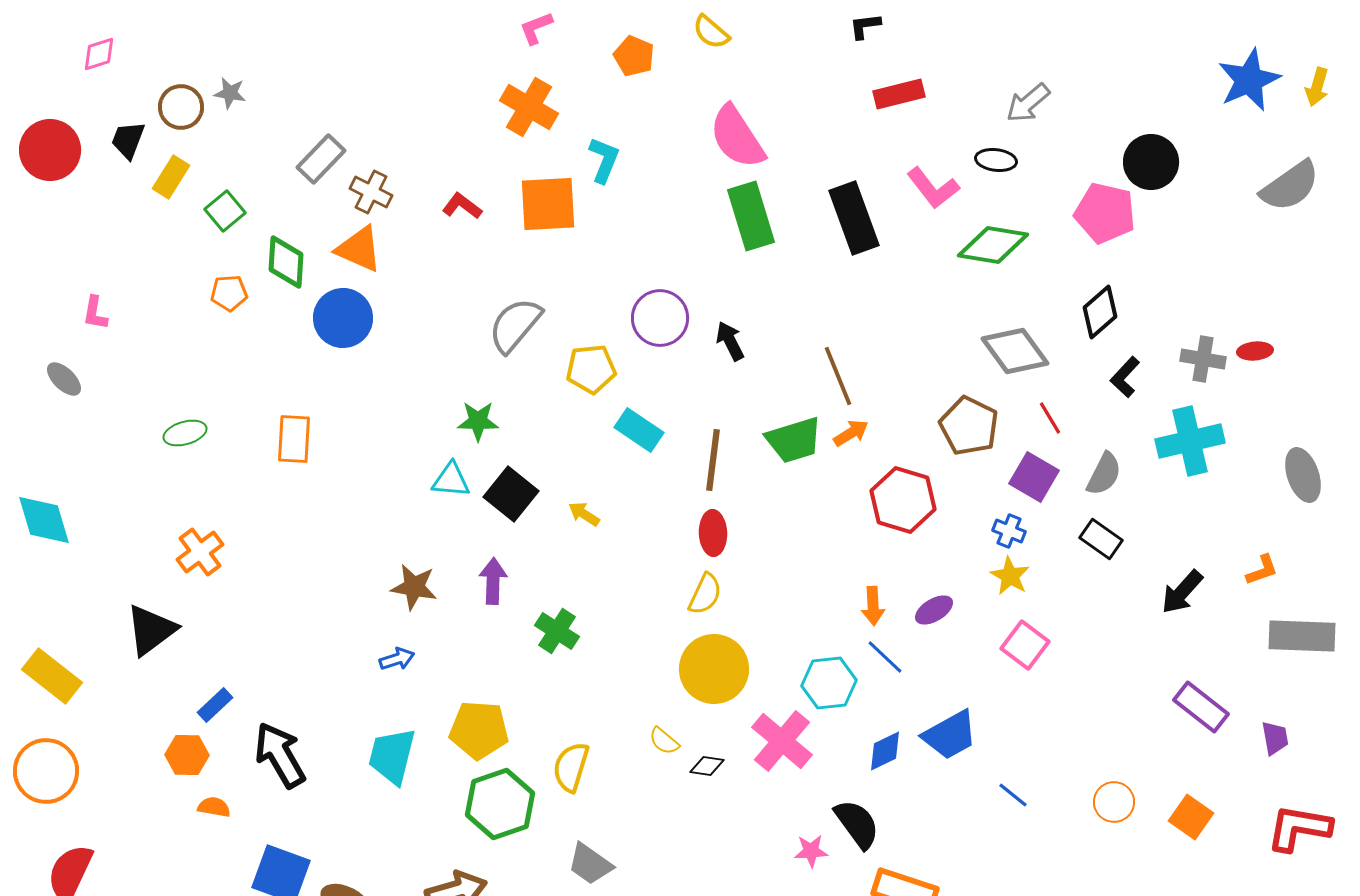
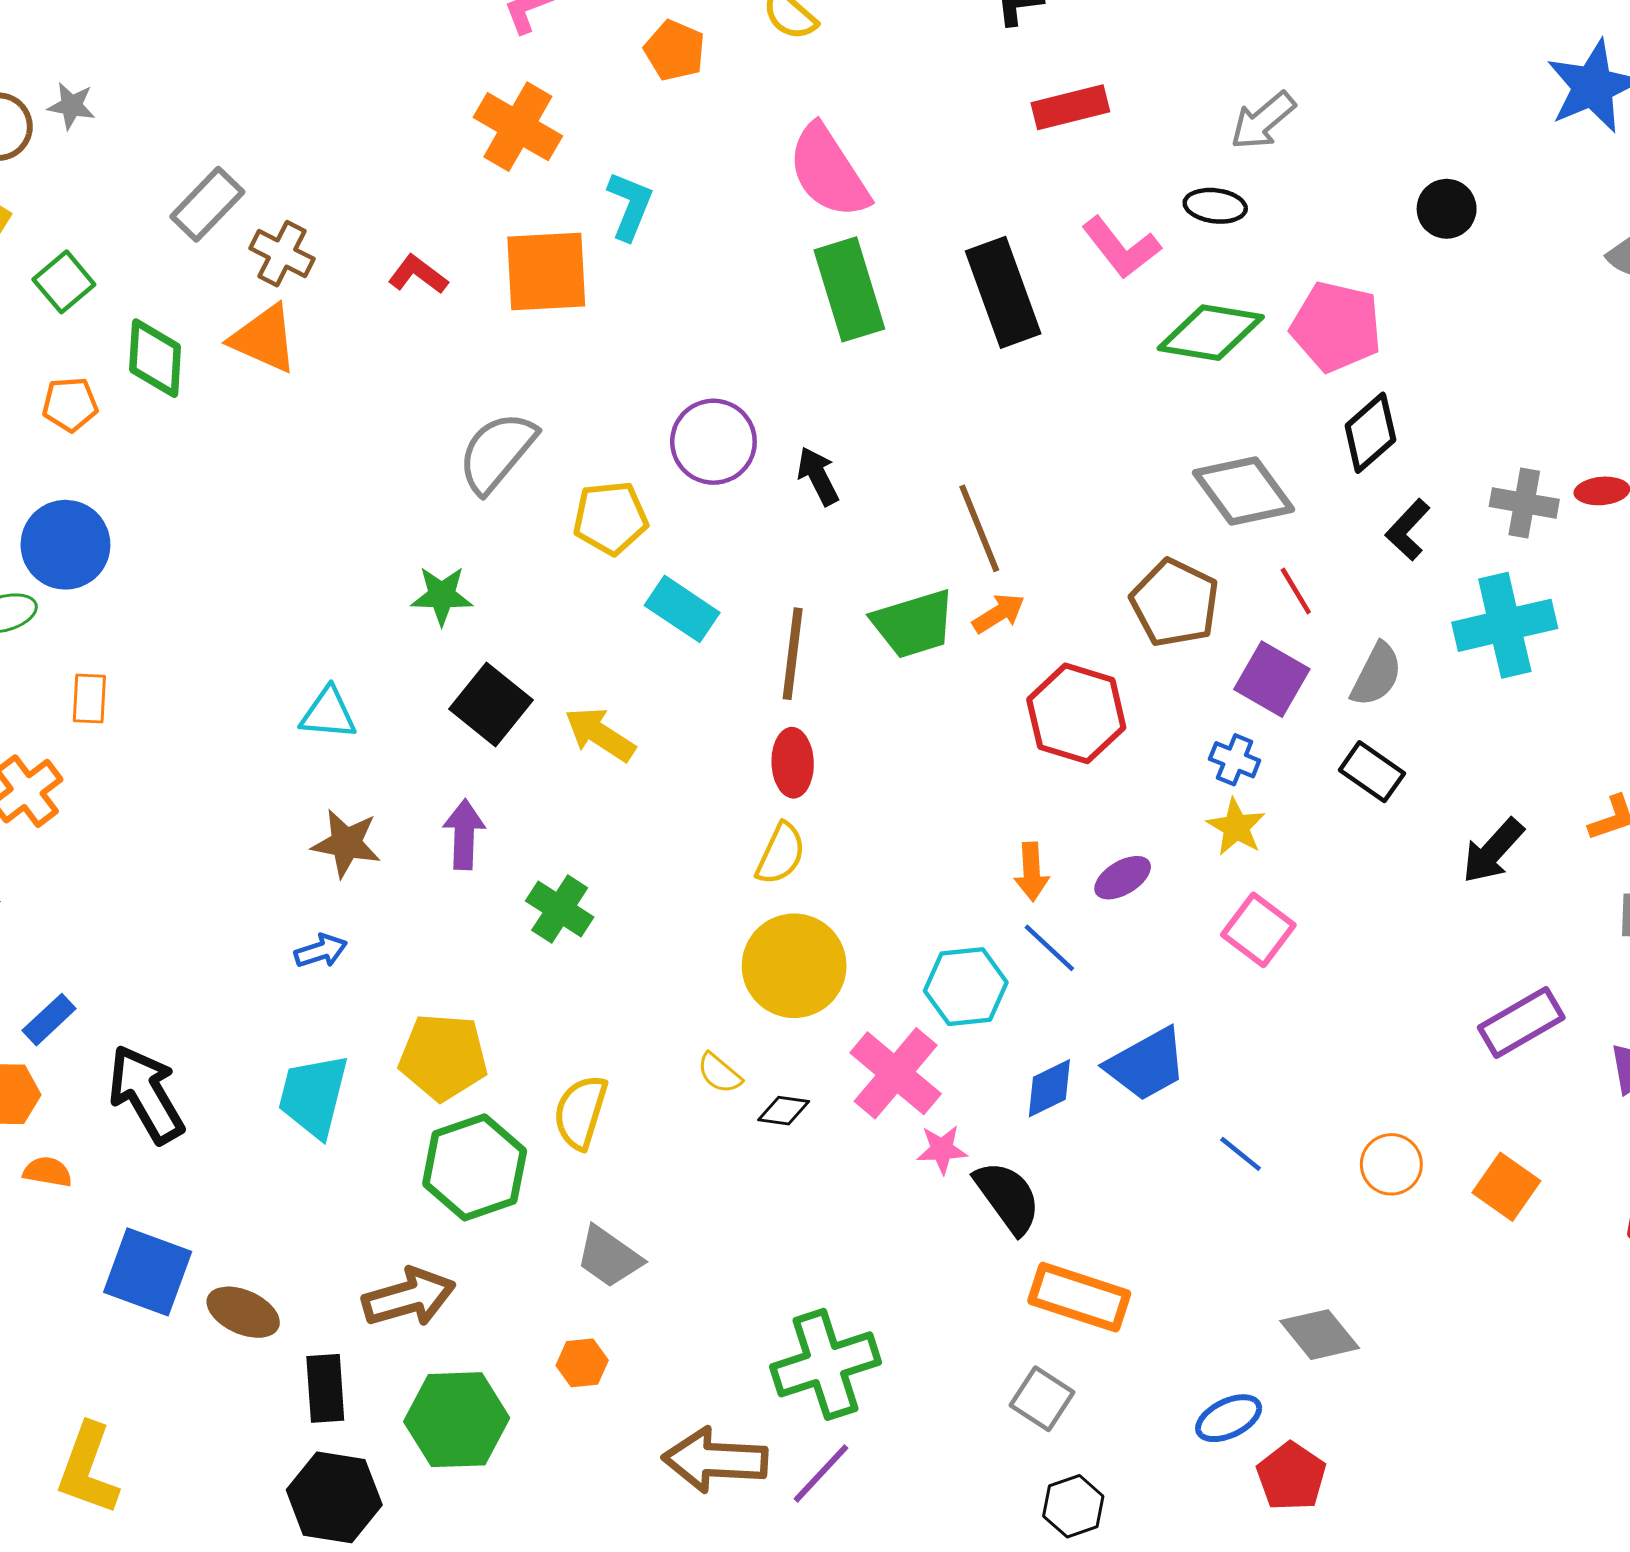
black circle: (1151, 162) -> (1447, 209), size x0.7
pink pentagon: (1105, 213) -> (1336, 327), moved
blue circle: (343, 318) -> (65, 545), moved
orange rectangle: (294, 439) -> (89, 699), moved, size x0.7
cyan triangle: (451, 480) -> (328, 713), moved
yellow arrow: (584, 514) -> (600, 734), size x1.5
purple rectangle: (1201, 707) -> (1521, 1023), turned -68
pink star: (811, 851) -> (942, 1149), moved

